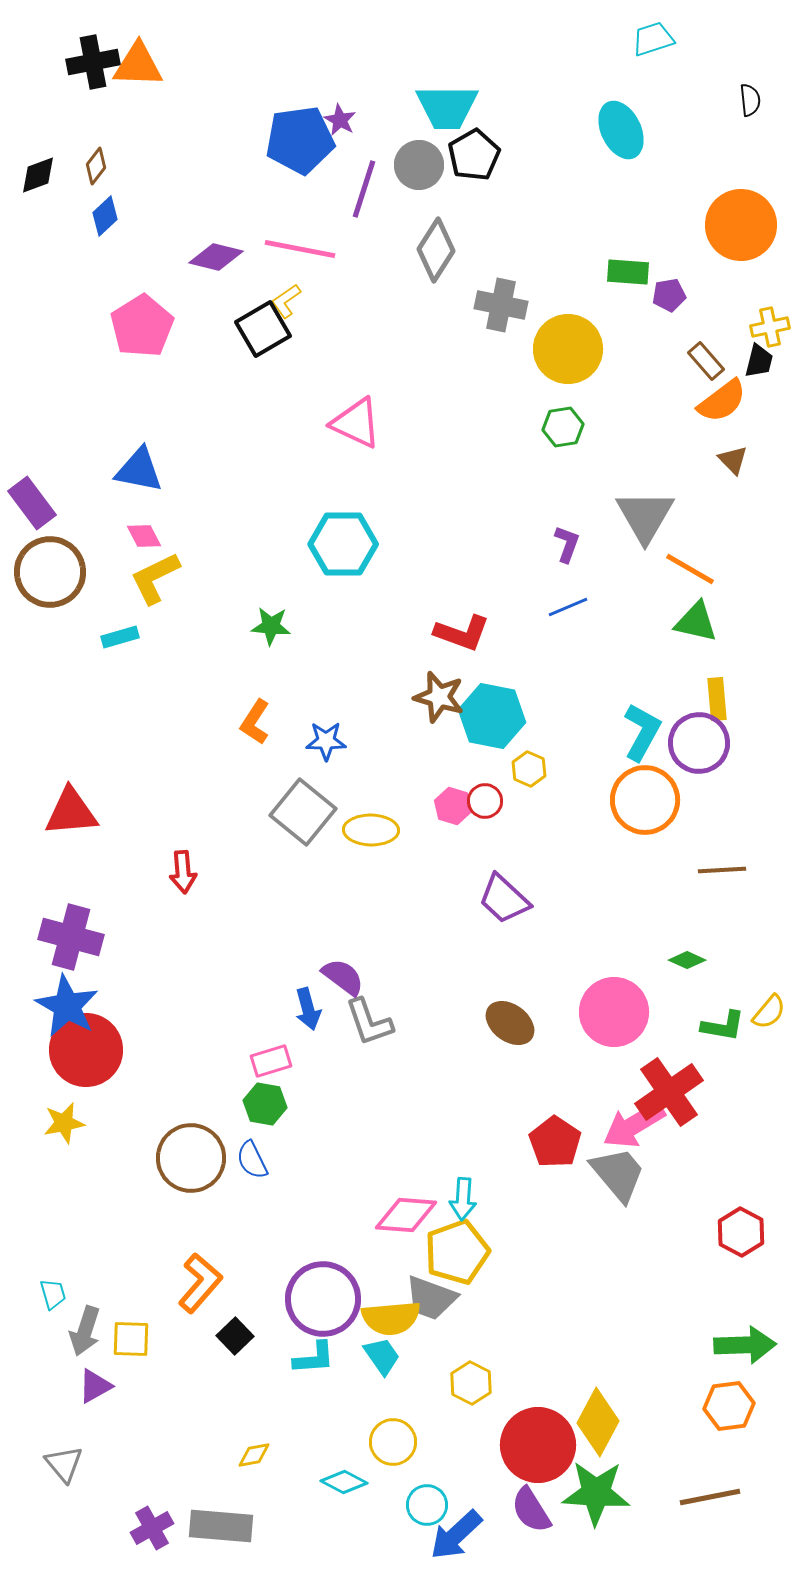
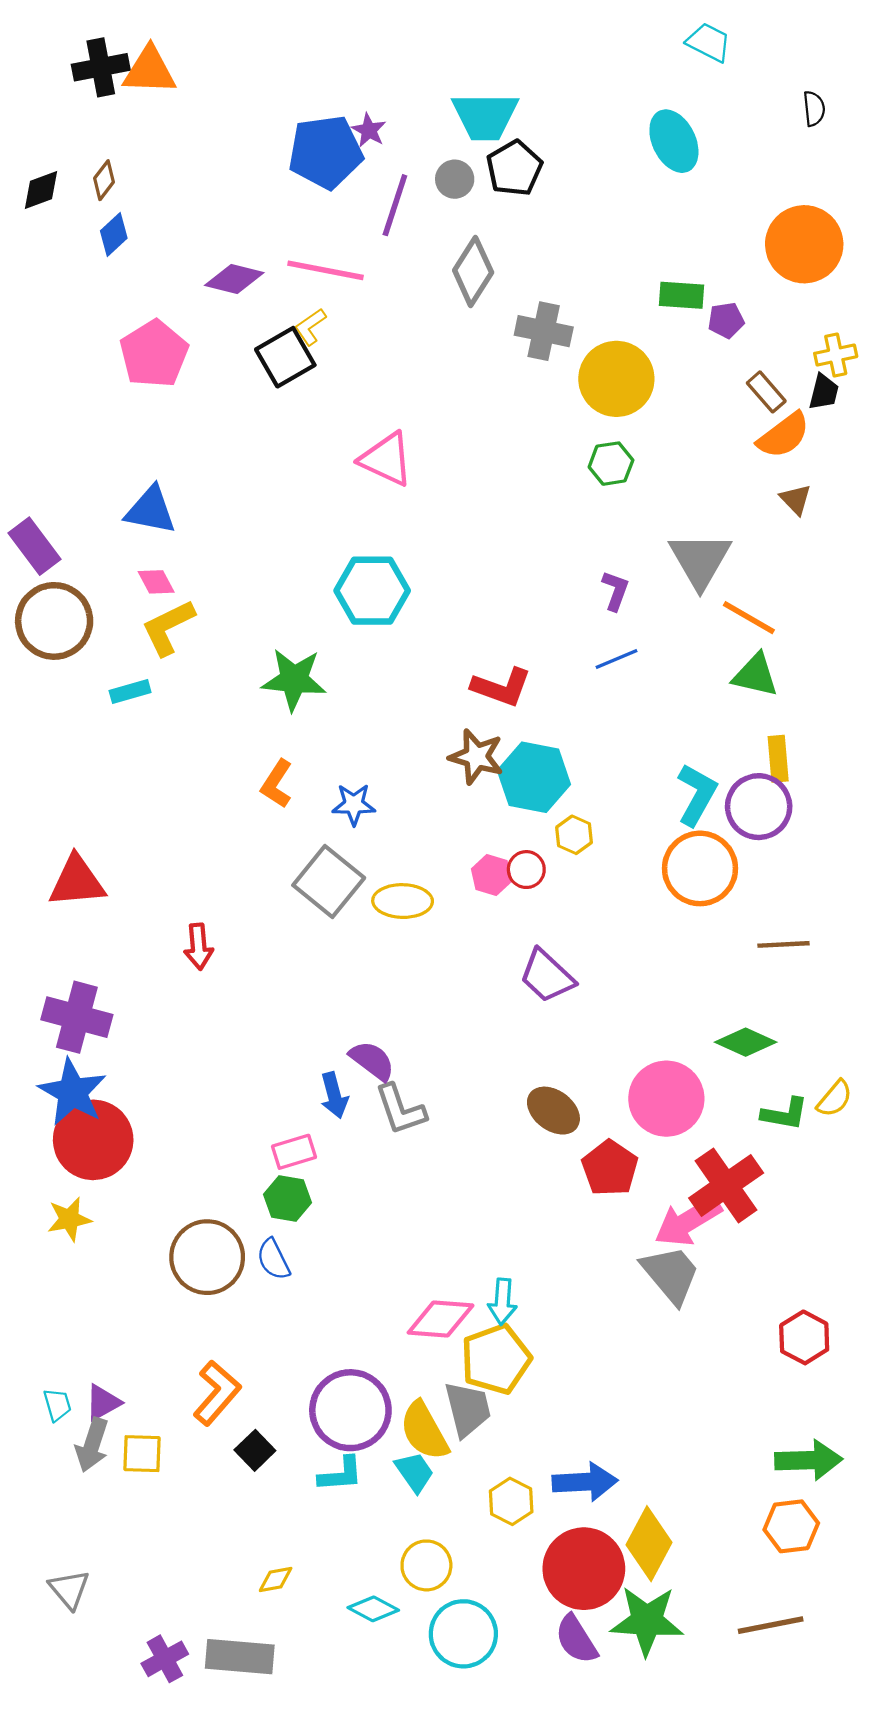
cyan trapezoid: (653, 39) -> (709, 42), turned 45
gray circle: (419, 165) -> (455, 179), size x0.7
green star: (271, 626) -> (294, 680), size x1.5
green diamond: (687, 960) -> (746, 1042), size x1.5
red pentagon: (555, 1142) -> (610, 1168), moved
gray trapezoid: (431, 1298) -> (468, 1409), turned -124
yellow semicircle: (391, 1318) -> (424, 1431), turned 66
purple triangle: (95, 1386) -> (103, 1403), moved
cyan circle: (427, 1505) -> (463, 1634), size x1.5
blue arrow: (456, 1535) -> (585, 1482), moved, turned -140

